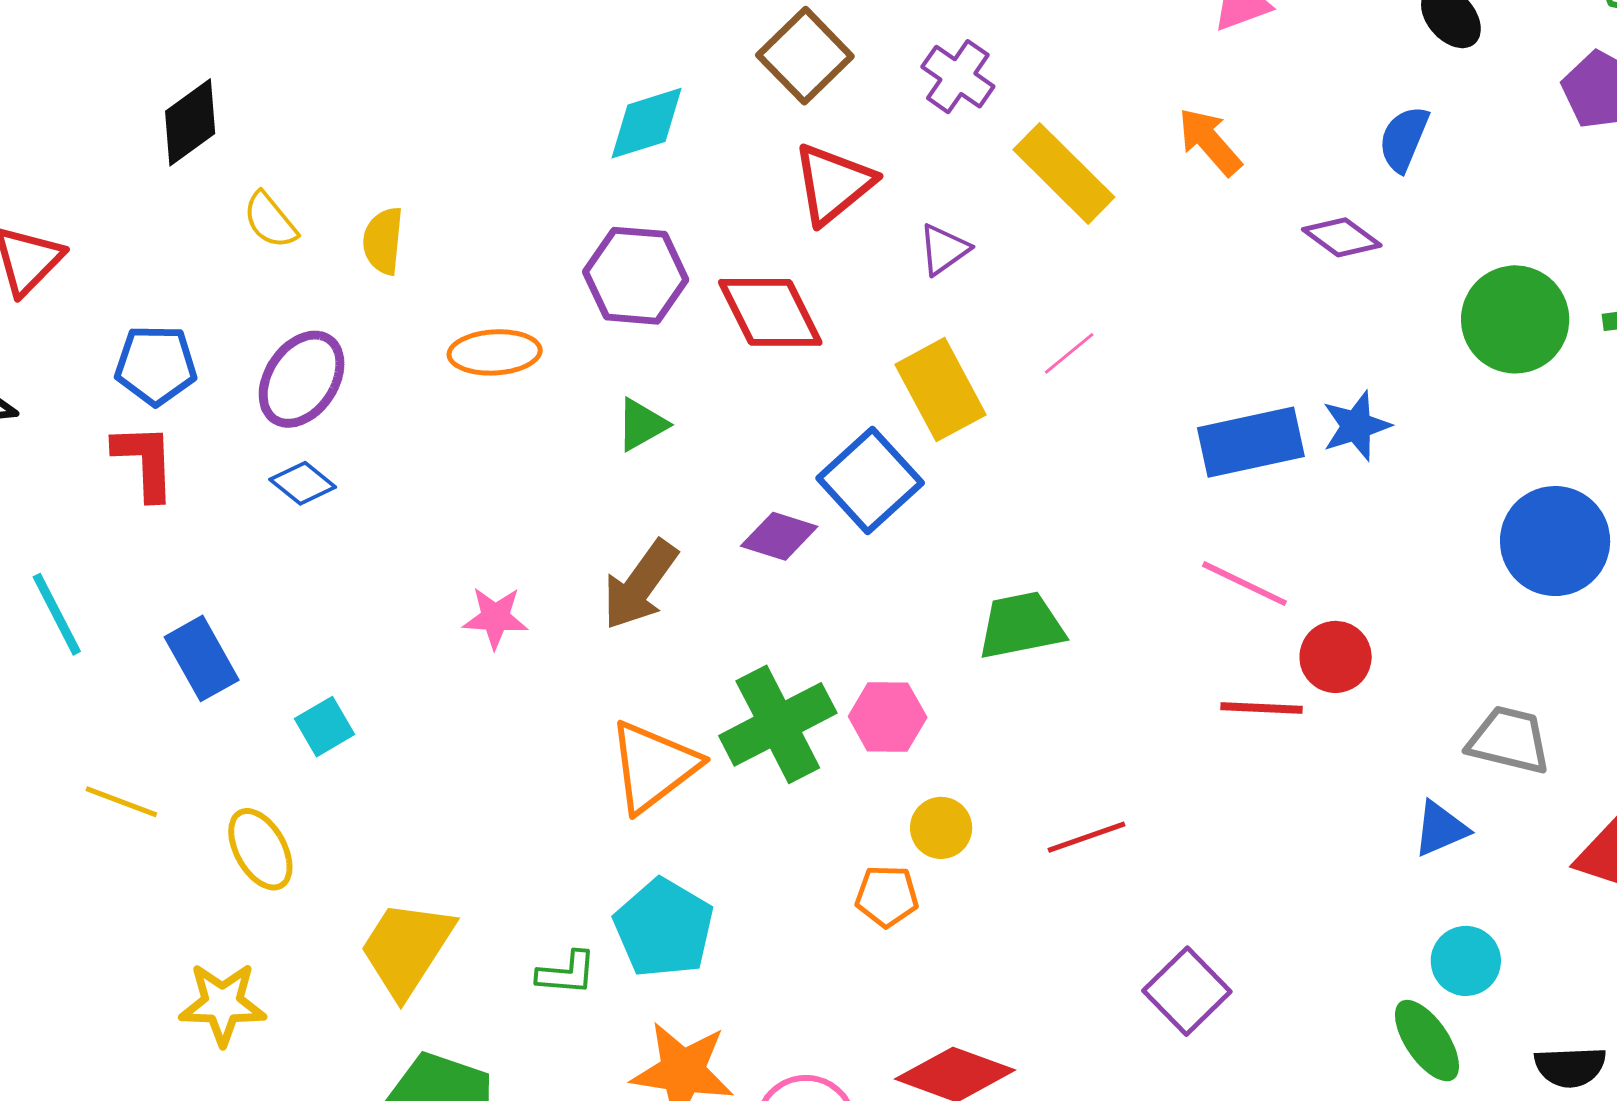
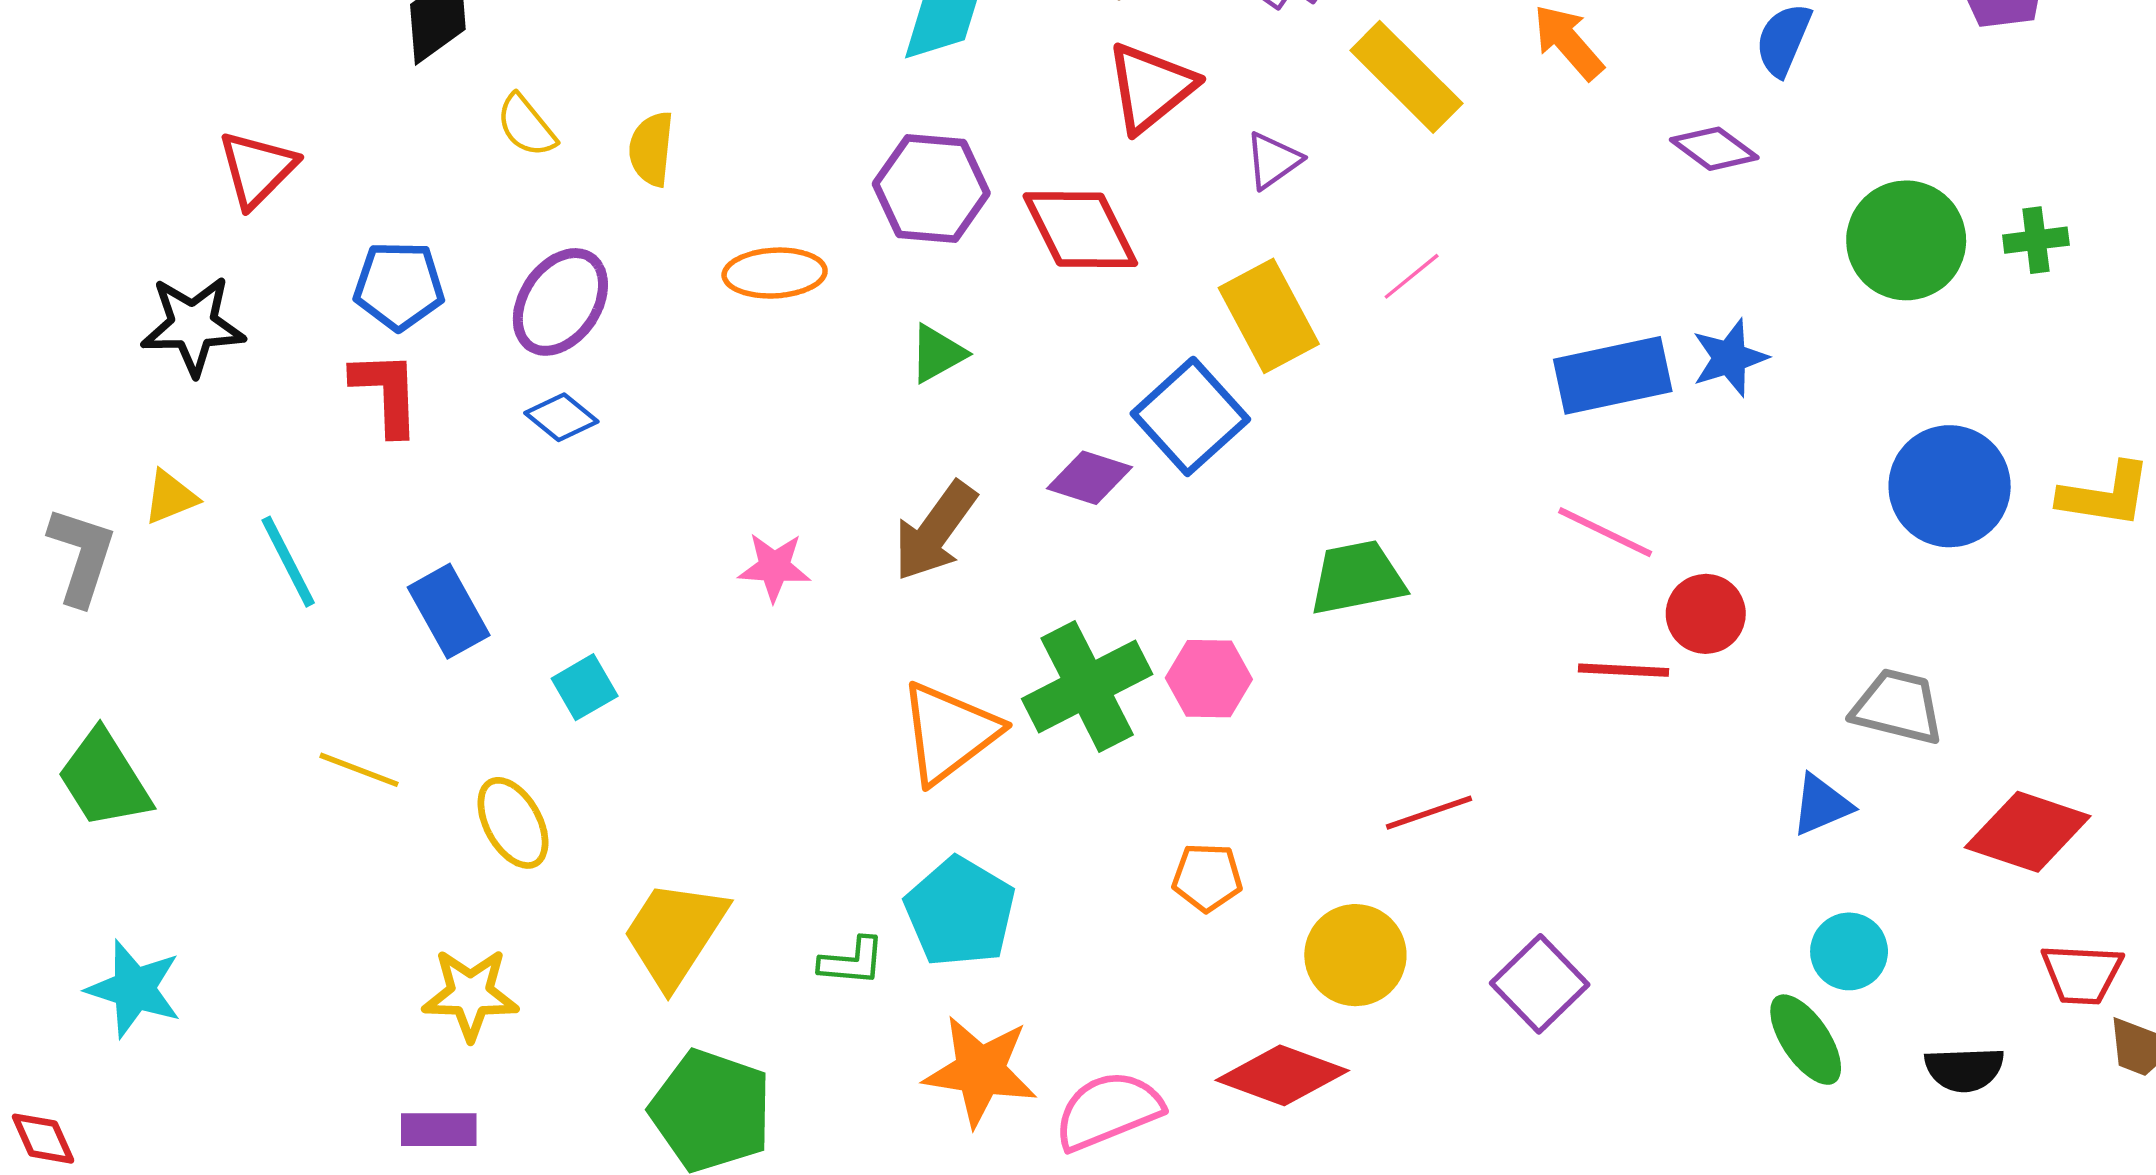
yellow circle: (941, 828) -> (1355, 955), moved, size x1.5

